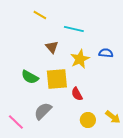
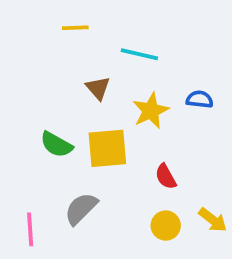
yellow line: (40, 15) -> (75, 28), turned -32
red semicircle: (77, 94) -> (166, 177), moved
pink line: (16, 122) -> (30, 229), turned 42

